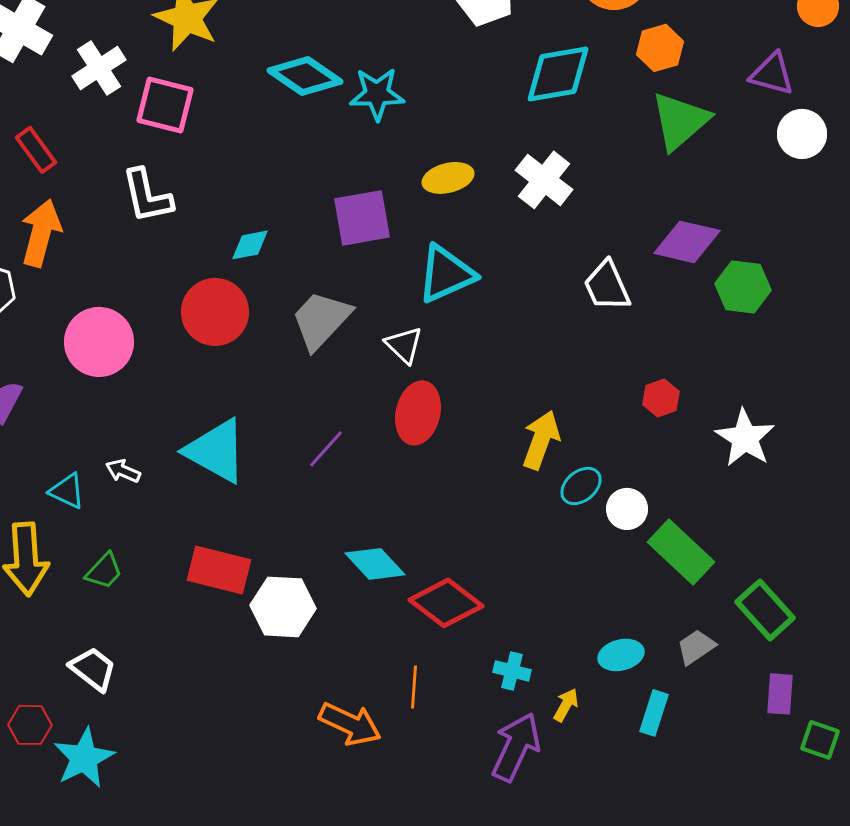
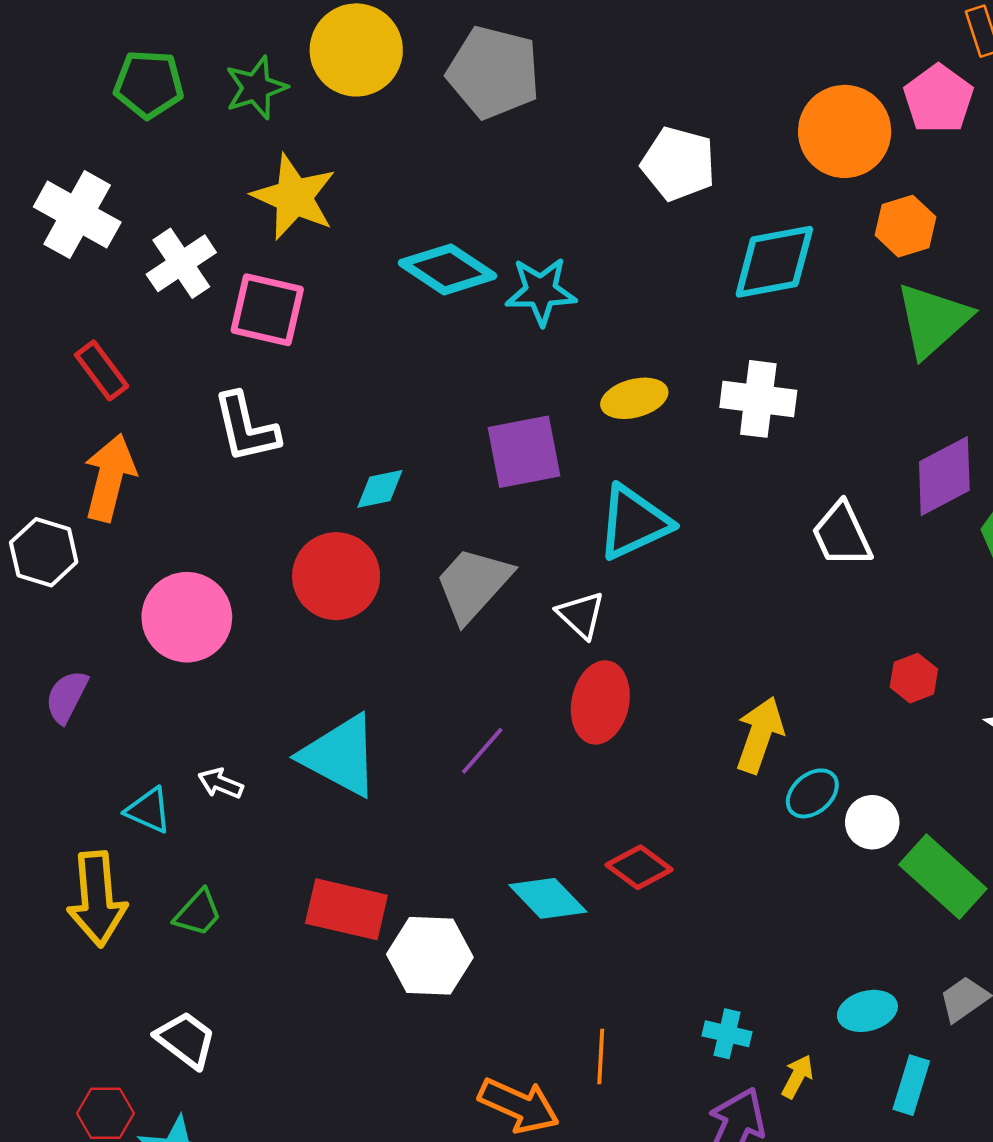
white cross: (544, 180) -> (758, 399), turned -30
purple diamond: (687, 242) -> (944, 476), turned -40
red diamond: (446, 603) -> (639, 867), moved, size x0.7

